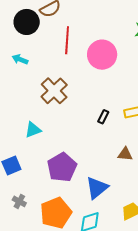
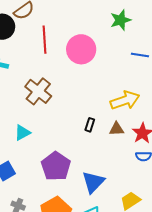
black rectangle: (103, 117) -> (90, 125), moved
brown triangle: (125, 154) -> (117, 129), moved

